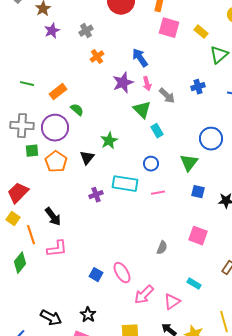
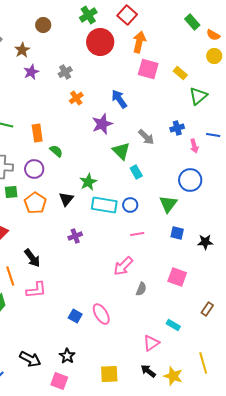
pink arrow: (147, 84) -> (194, 146), moved
orange rectangle: (58, 92) -> (37, 133), turned -60
purple circle: (55, 128) -> (34, 169), size x0.7
cyan rectangle: (125, 184) -> (104, 205), moved
pink arrow: (144, 295) -> (123, 266), moved

